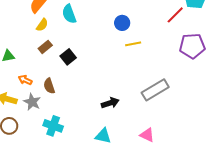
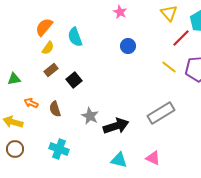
yellow line: (133, 44) -> (169, 67), moved, turned 49
gray star: (32, 102) -> (90, 116), moved
black arrow: (110, 103) -> (116, 126), size x1.4
cyan triangle: (103, 136) -> (119, 160), moved

